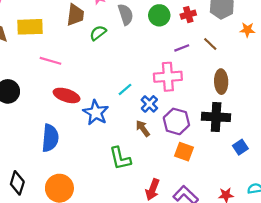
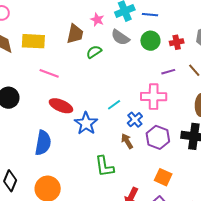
gray semicircle: (126, 14) -> (120, 37), turned 138
orange square: (184, 152) -> (163, 177), moved

